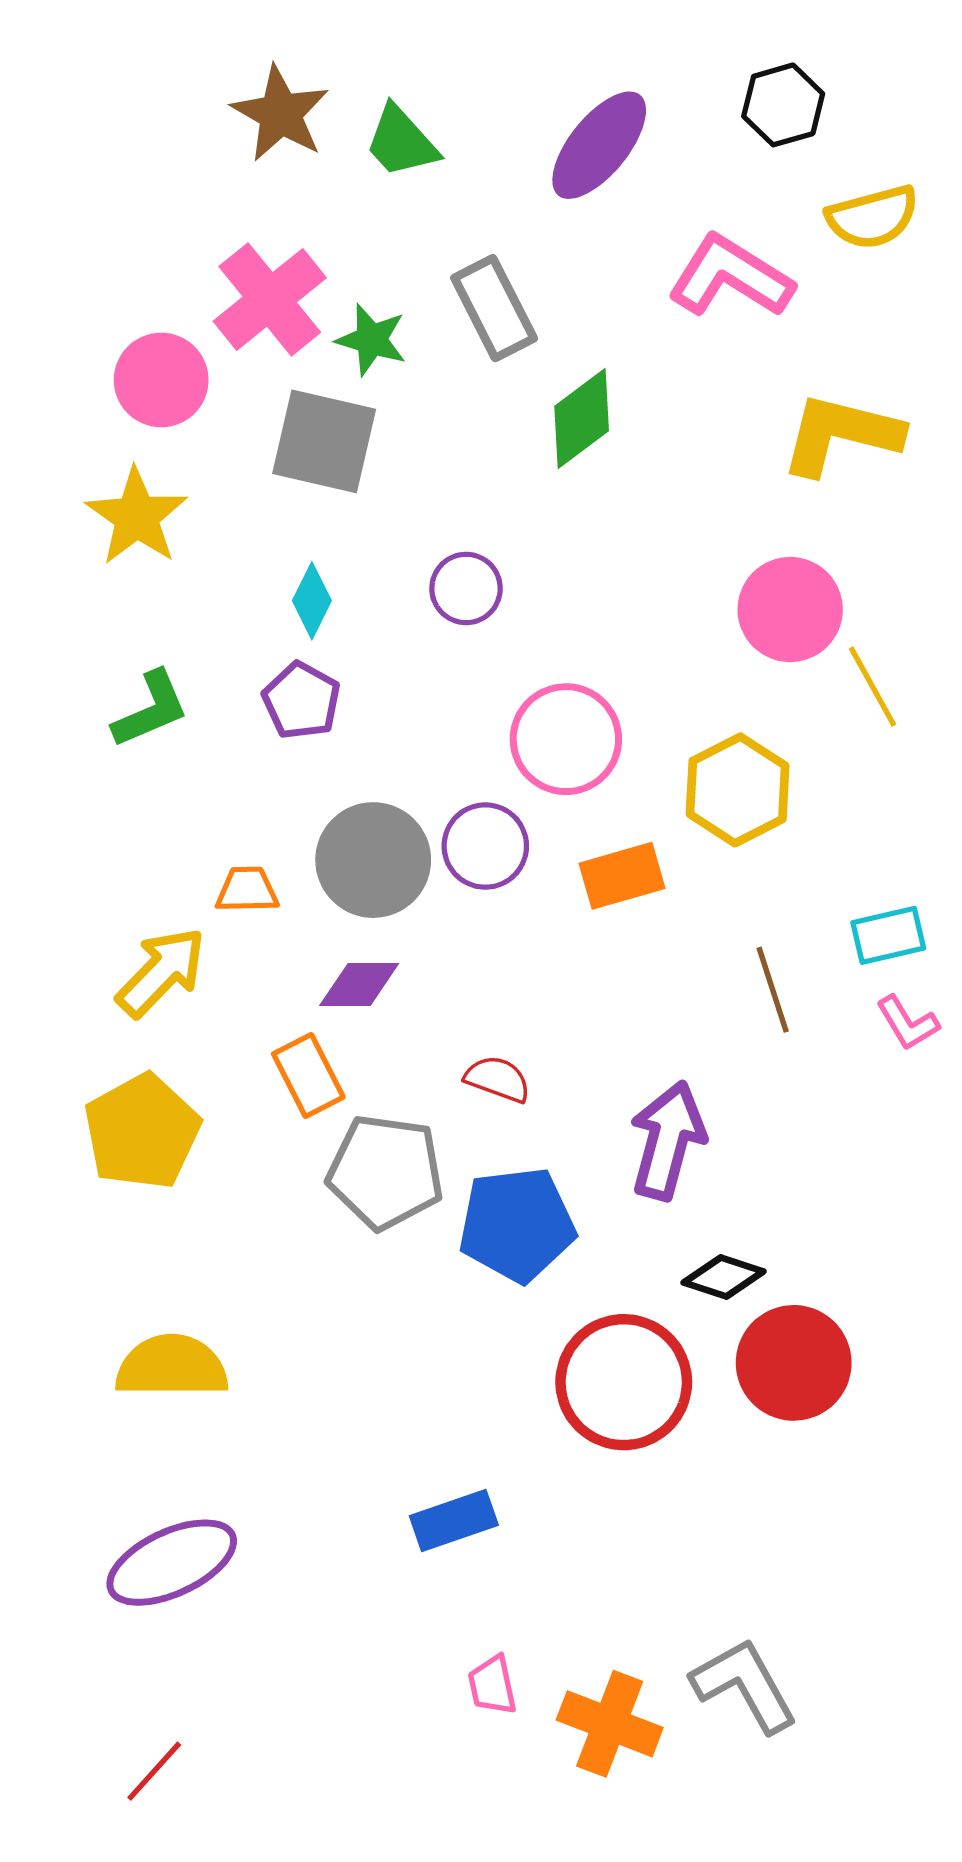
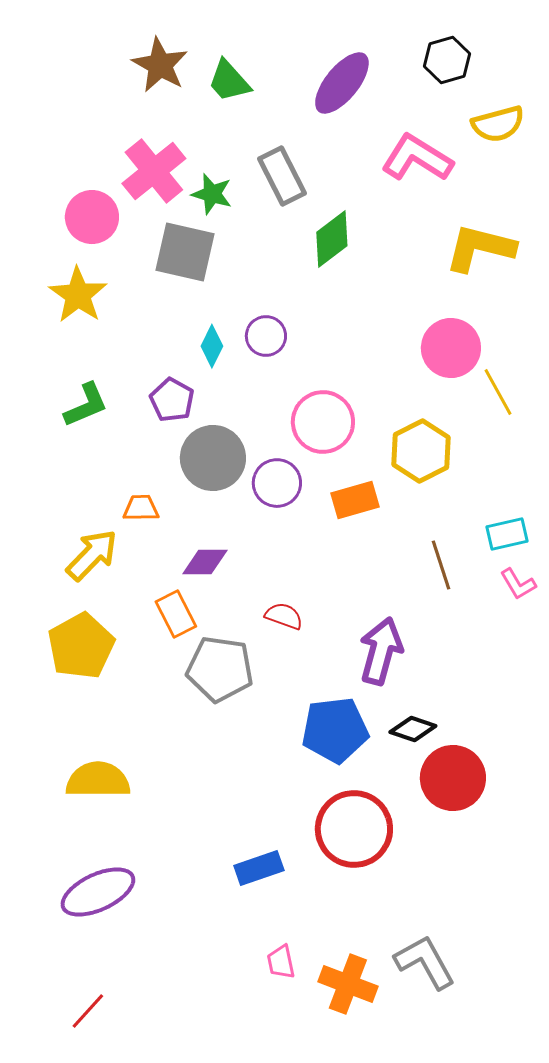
cyan diamond: (312, 601) -> (212, 346), moved
gray circle: (373, 860) -> (213, 458), moved
blue pentagon: (517, 1224) -> (335, 730), moved
red circle: (624, 1382) -> (354, 829), moved

